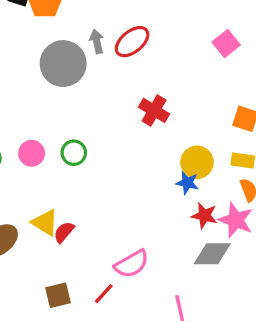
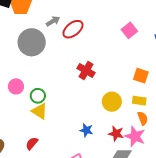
gray arrow: (97, 41) -> (53, 21), moved, turned 72
pink circle: (32, 153) -> (16, 86), moved
blue star: (187, 183) -> (86, 130), moved
yellow triangle: (45, 223) -> (40, 111), moved

